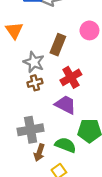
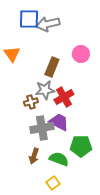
gray star: (34, 62) -> (45, 90), moved, turned -30
gray cross: (31, 130) -> (42, 128), moved
brown arrow: (39, 153) -> (34, 156), moved

